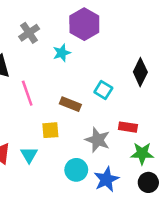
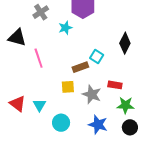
brown rectangle: (70, 104) -> (80, 67), moved, turned -42
yellow square: (50, 130) -> (68, 87), moved
cyan circle: (76, 170) -> (61, 123), moved
blue star: (106, 179) -> (98, 125), turned -30

